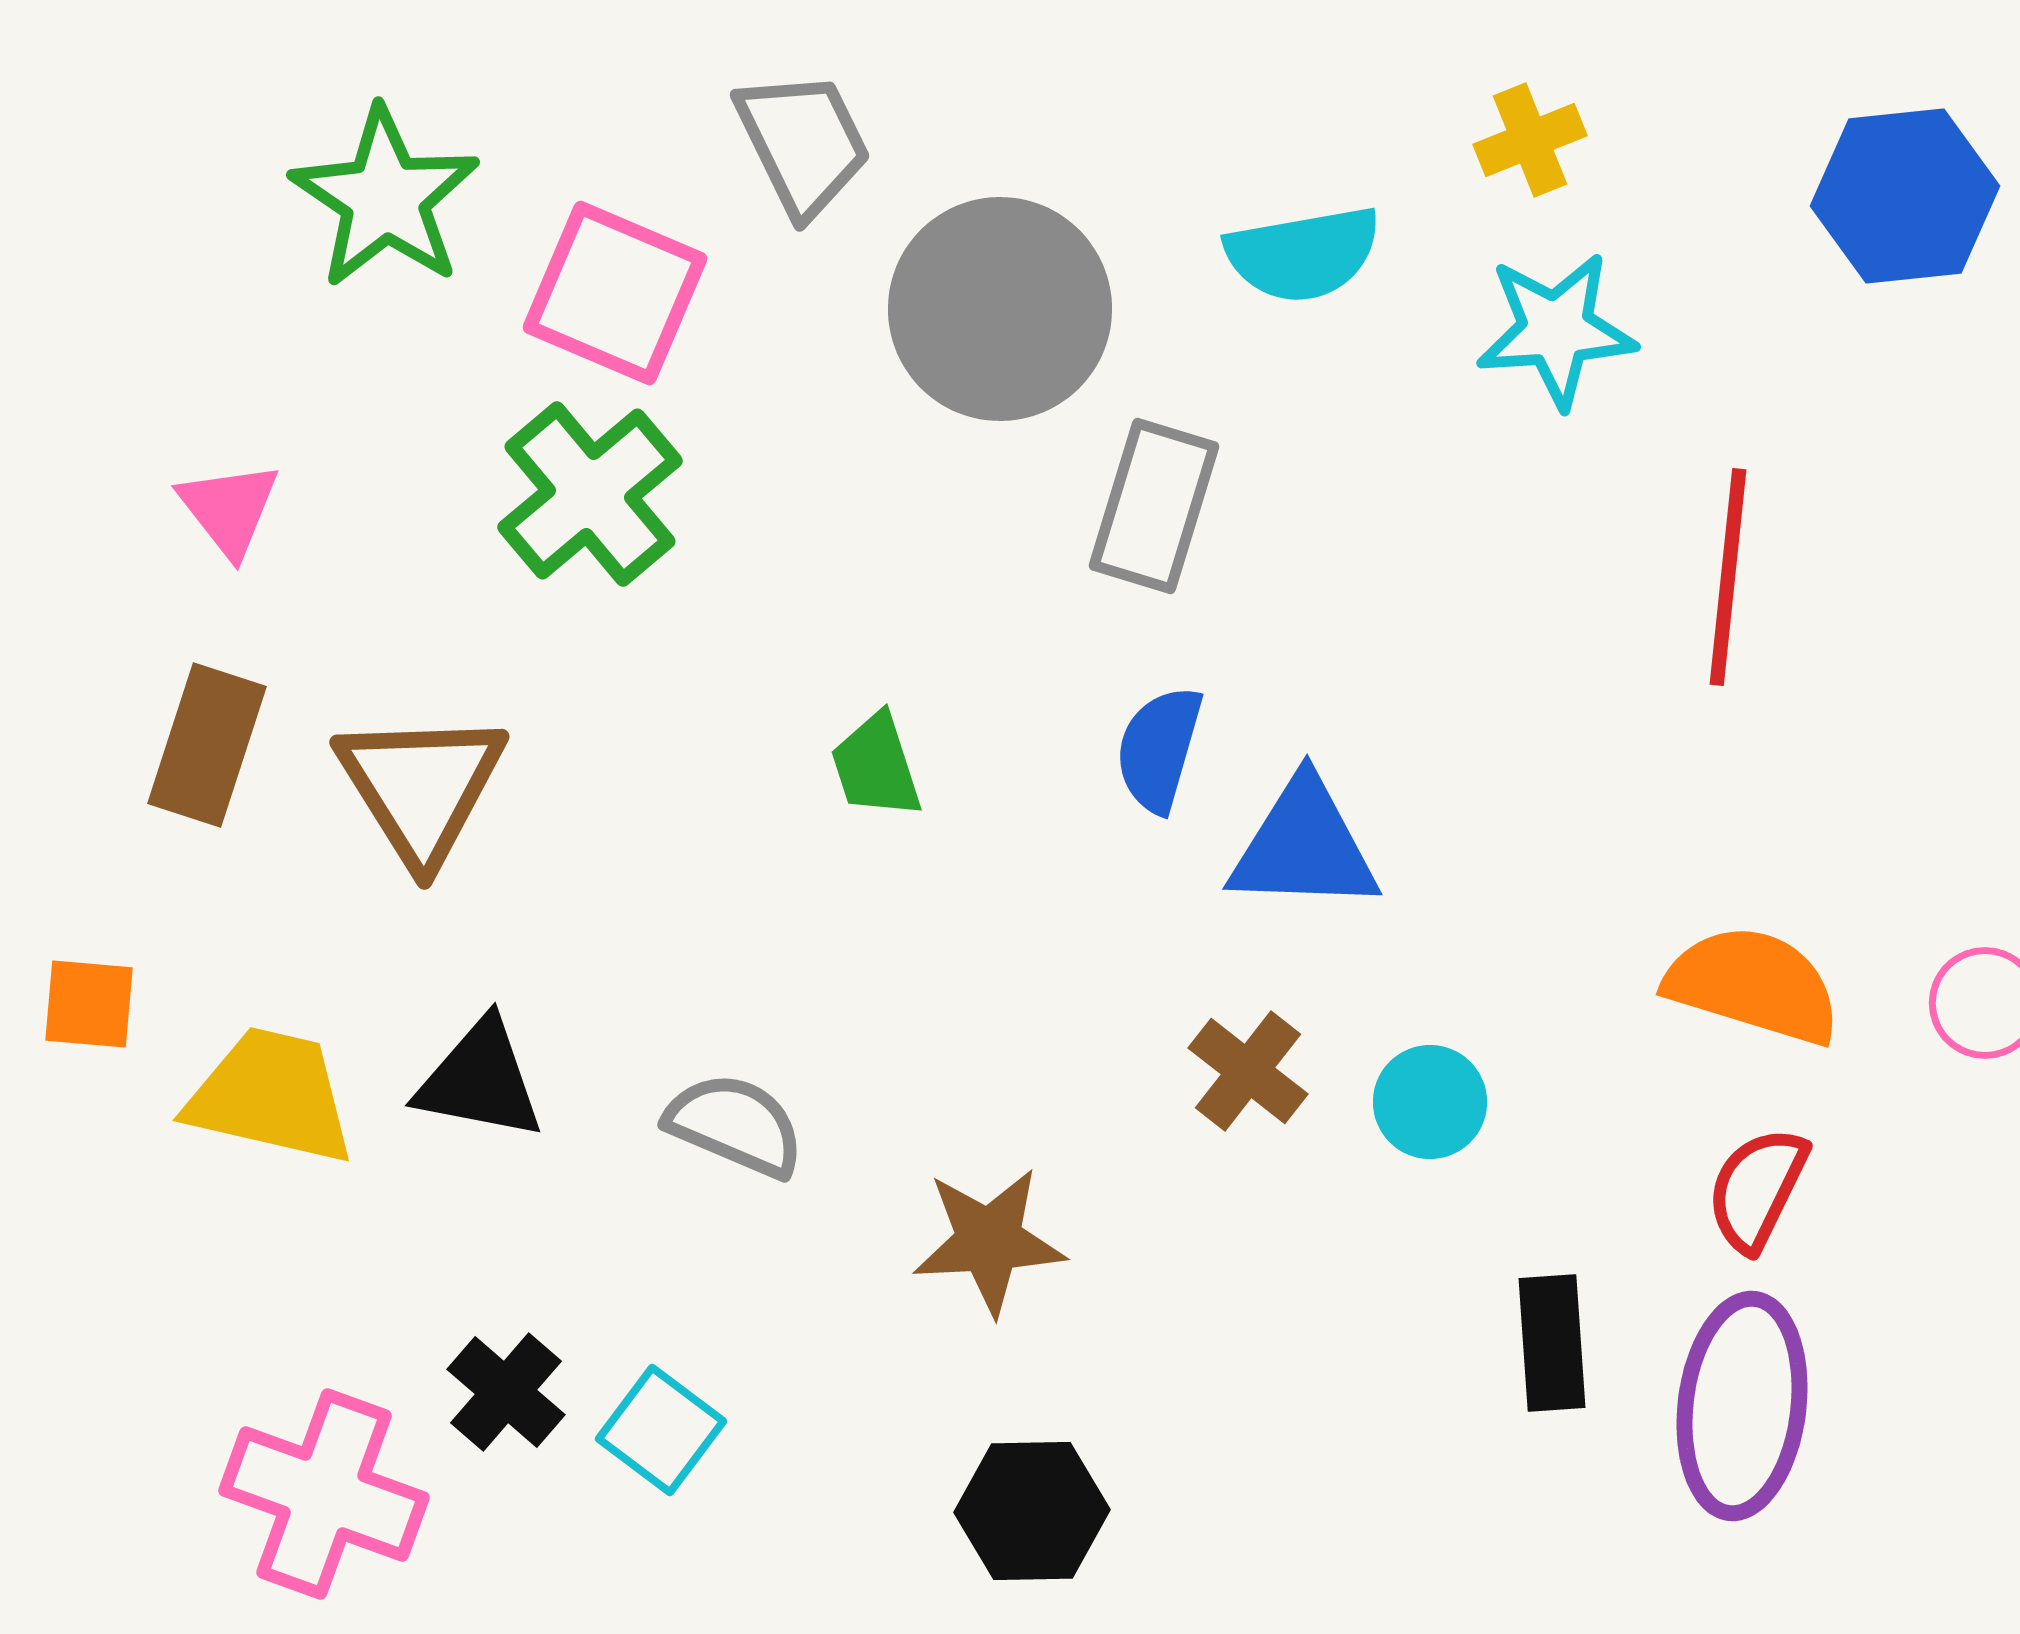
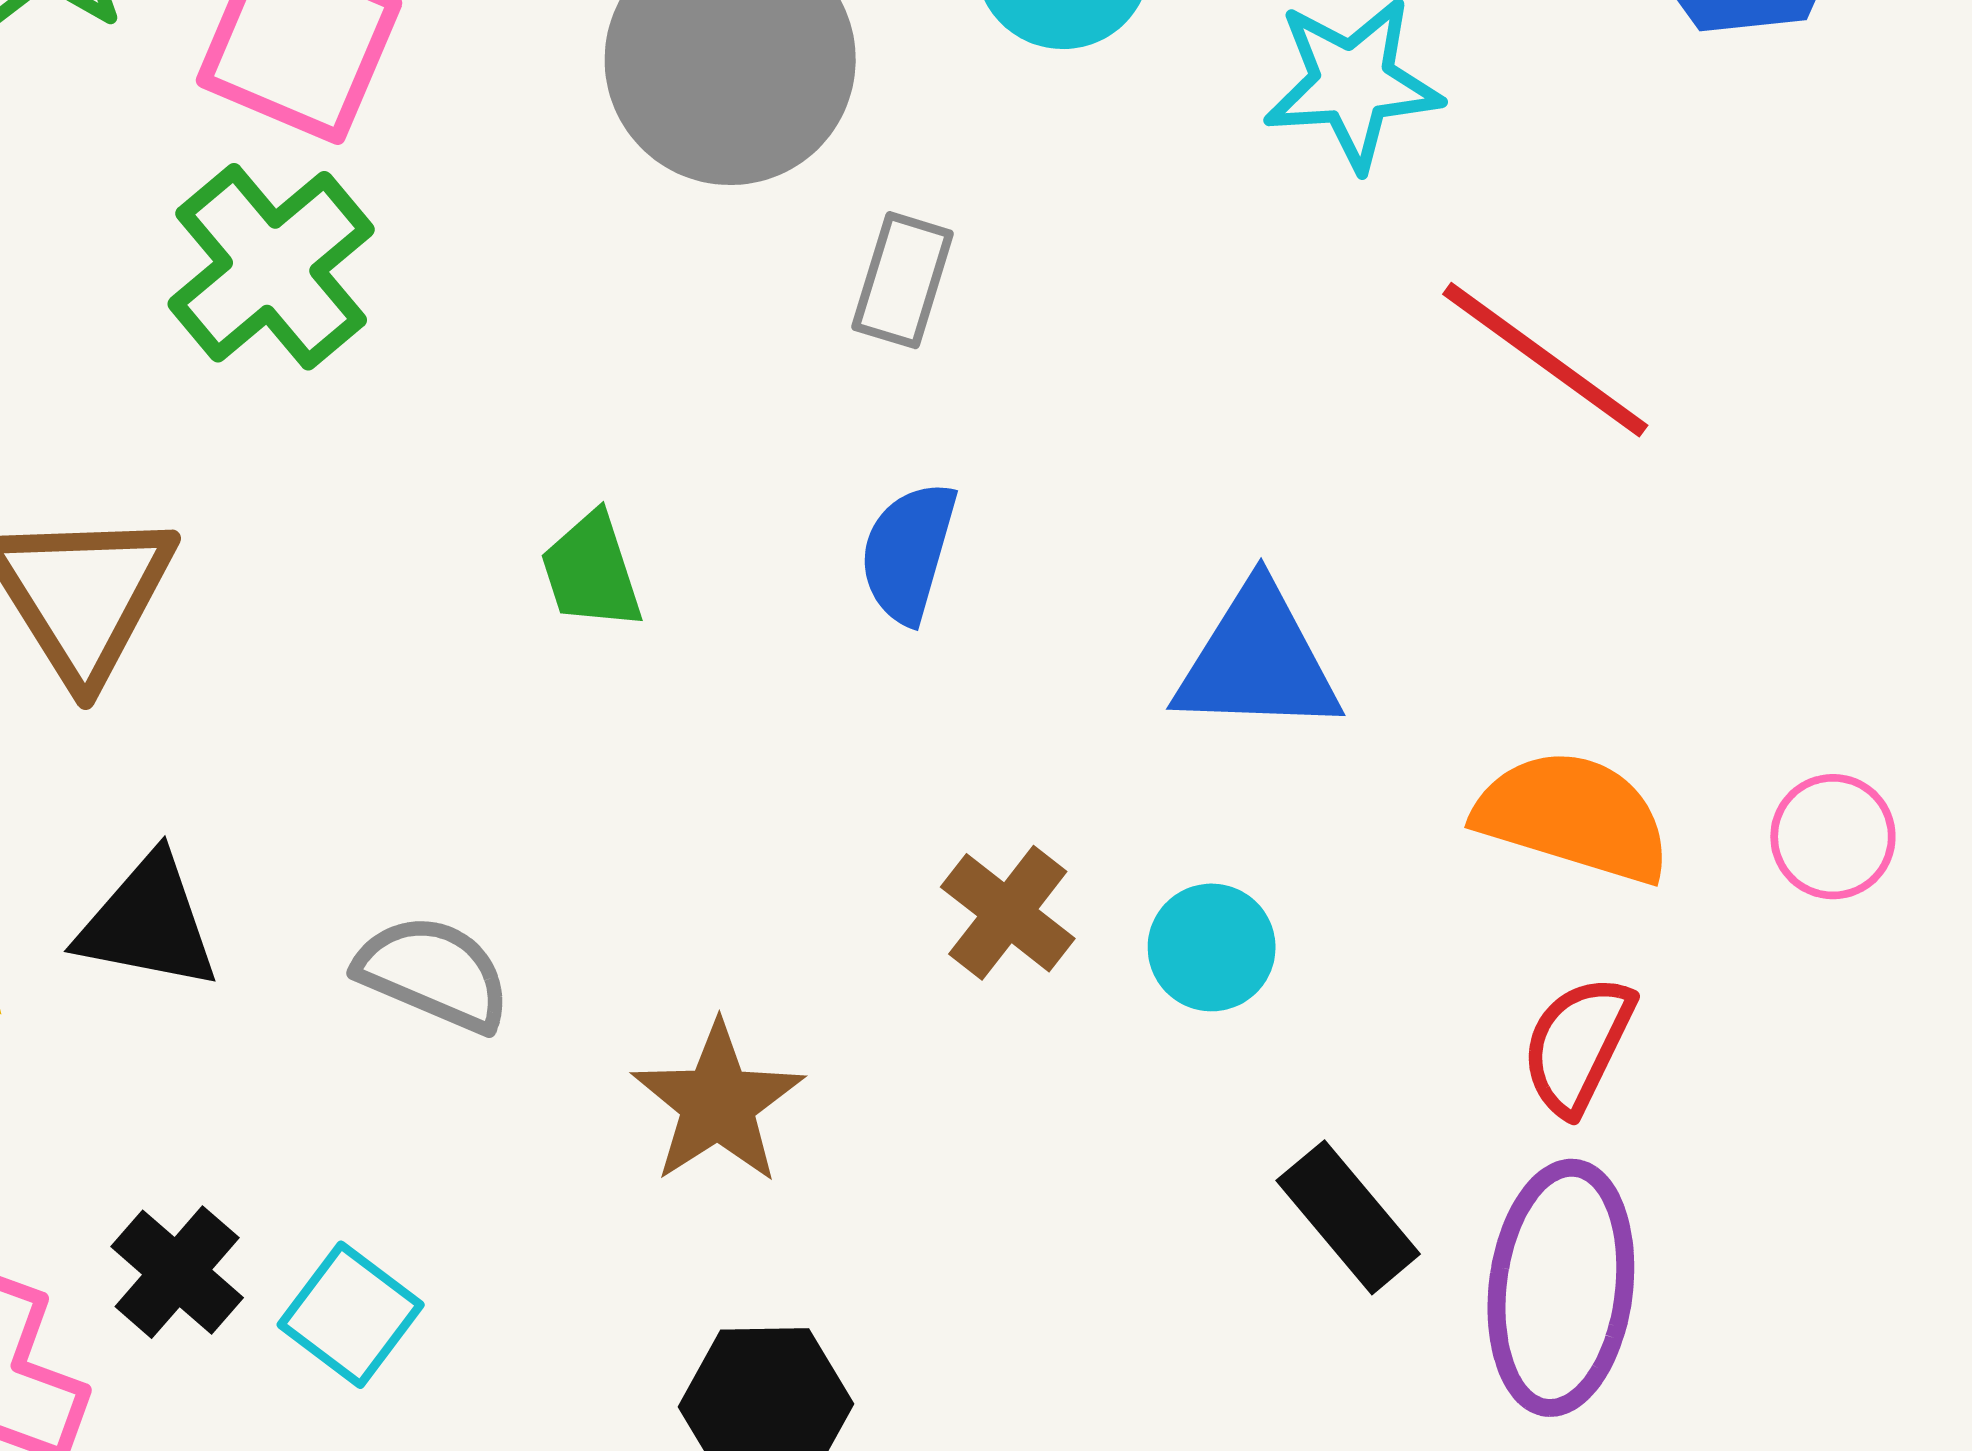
gray rectangle: (1154, 506) -> (903, 280), size x0.7
red line: (1728, 577) -> (1545, 360), turned -60
blue triangle: (1304, 846) -> (1257, 661), moved
brown star: (989, 1241) -> (718, 1103), turned -30
black rectangle: (1552, 1343) -> (1348, 1217), turned -36

